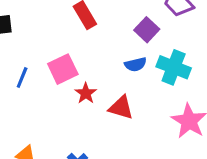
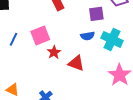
purple square: (147, 30) -> (96, 14), turned 35

